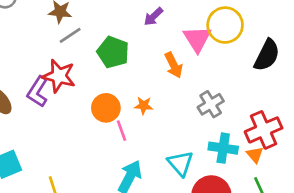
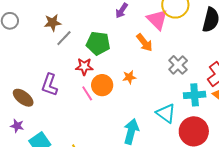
red star: (59, 76) -> (84, 67), moved, size x0.7
pink line: (121, 131) -> (87, 93), moved

